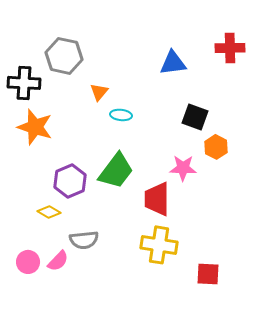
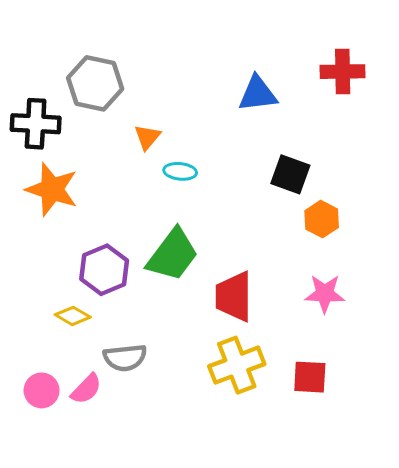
pink star: (183, 168) -> (325, 294), moved
yellow cross: (159, 245) -> (237, 365), turned -30
red square: (208, 274) -> (310, 377), moved

